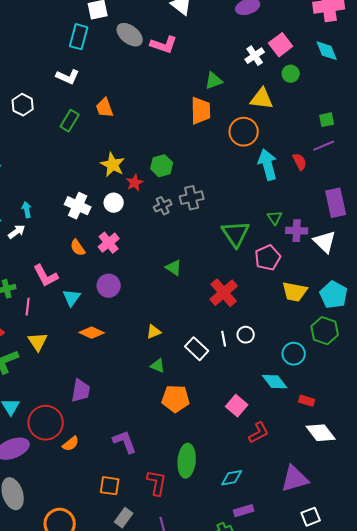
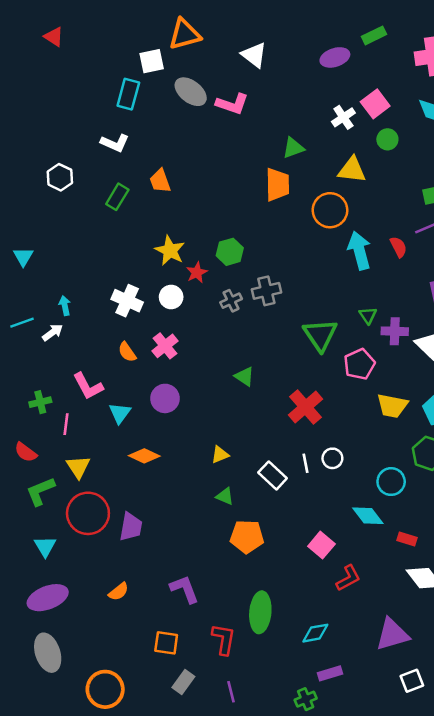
red circle: (46, 423) -> (88, 513), moved

